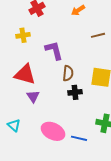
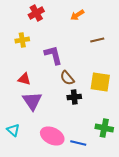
brown semicircle: (68, 73) -> (67, 78), turned 133
red triangle: (25, 74) -> (24, 79), size x0.6
purple triangle: (33, 96) -> (32, 101), size x1.5

